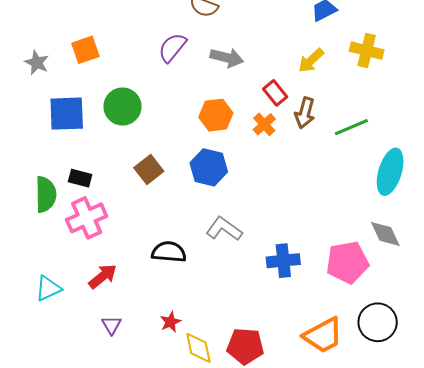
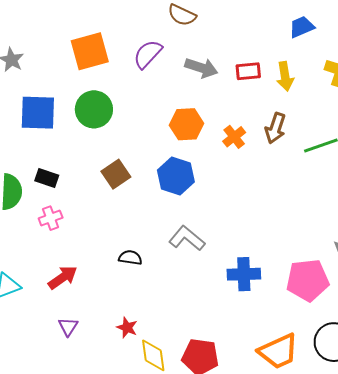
orange square: (85, 50) -> (90, 51), moved, size x1.4
yellow arrow: (311, 61) -> (285, 76), turned -60
red rectangle: (275, 93) -> (248, 71), moved, turned -60
pink cross: (87, 218) -> (51, 218), size x0.6
black semicircle: (169, 252) -> (130, 258), size x0.7
red star: (170, 322) -> (127, 328), turned -30

